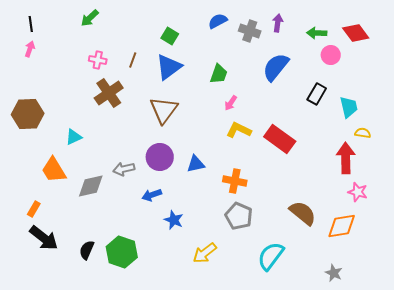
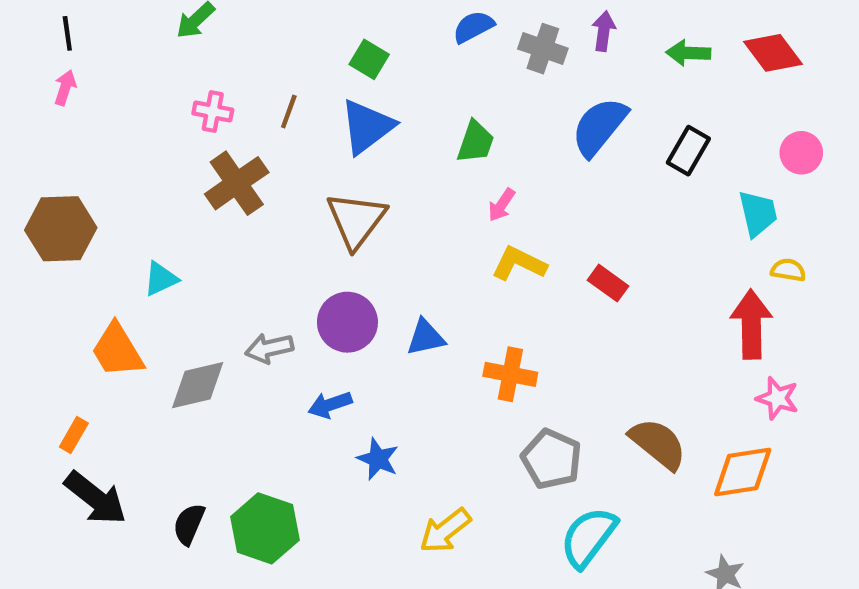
pink circle: (331, 55) -> (801, 153), moved
black rectangle: (317, 94) -> (688, 151), moved
red rectangle: (280, 139) -> (608, 283), size x0.6
gray pentagon: (239, 216) -> (552, 459), moved

